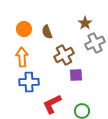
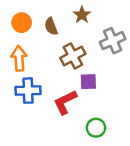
brown star: (85, 23) -> (82, 15), moved
red L-shape: (52, 104) -> (65, 102), moved

